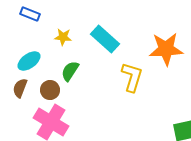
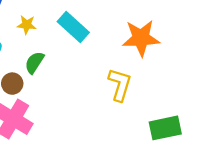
yellow L-shape: (132, 77) -> (120, 85), moved

